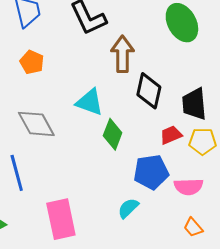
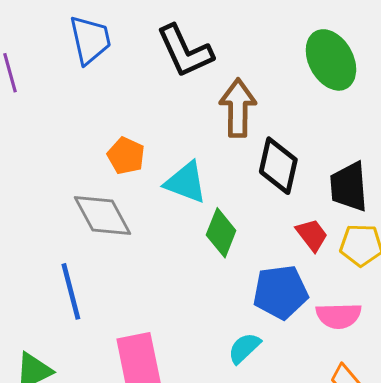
orange pentagon: (32, 62) -> (126, 156), moved
red trapezoid: (171, 135) -> (312, 235), turned 75

